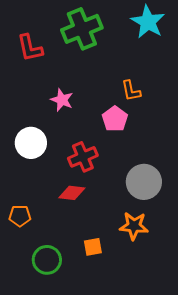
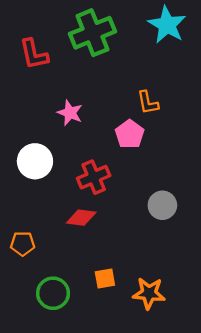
gray circle: (144, 182) -> (162, 205), size x0.7
orange star: (134, 226) -> (149, 293), moved

